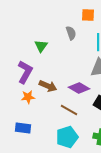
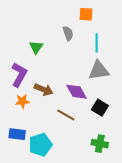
purple diamond: (79, 88) -> (76, 92), turned 30
cyan pentagon: (67, 137) -> (40, 145), moved

